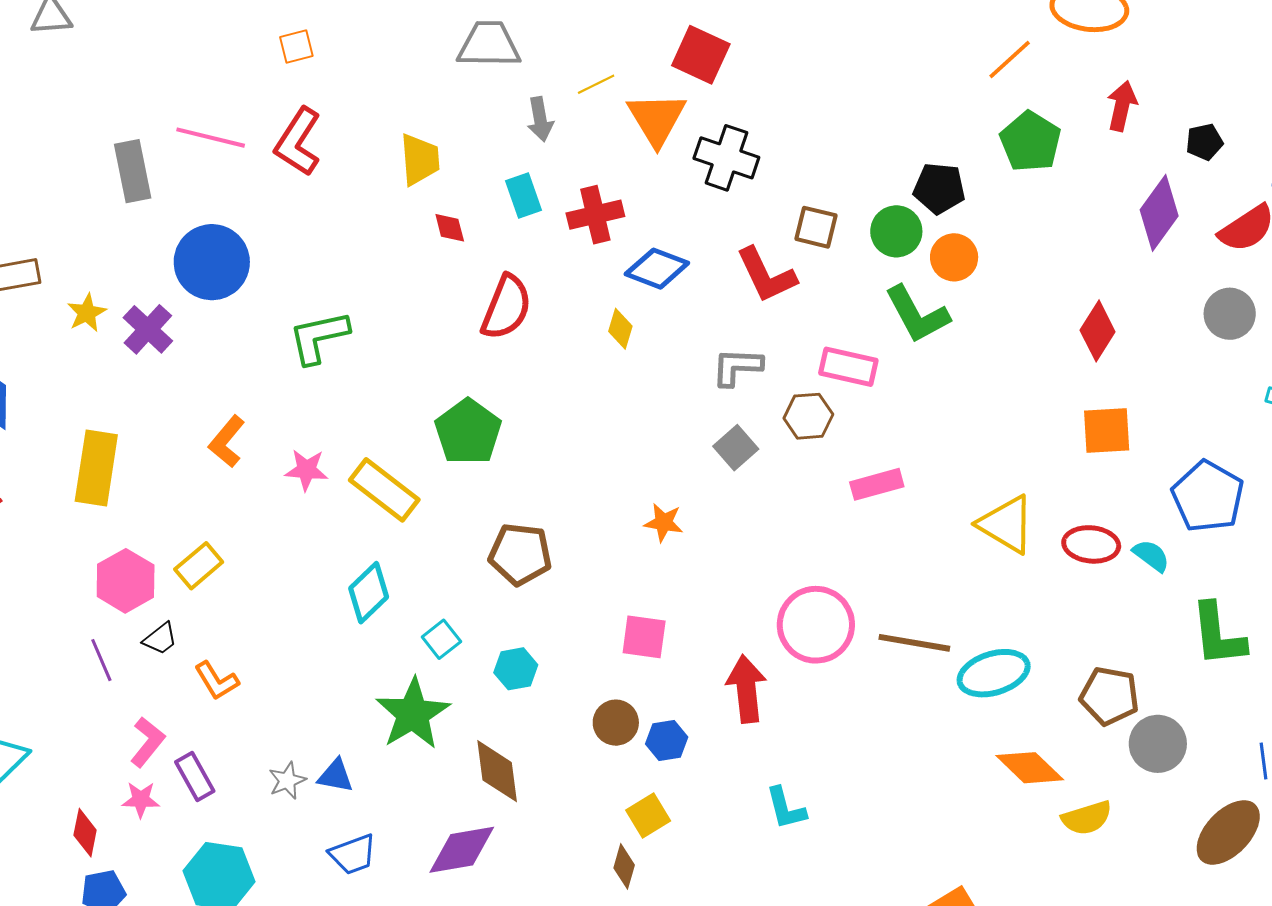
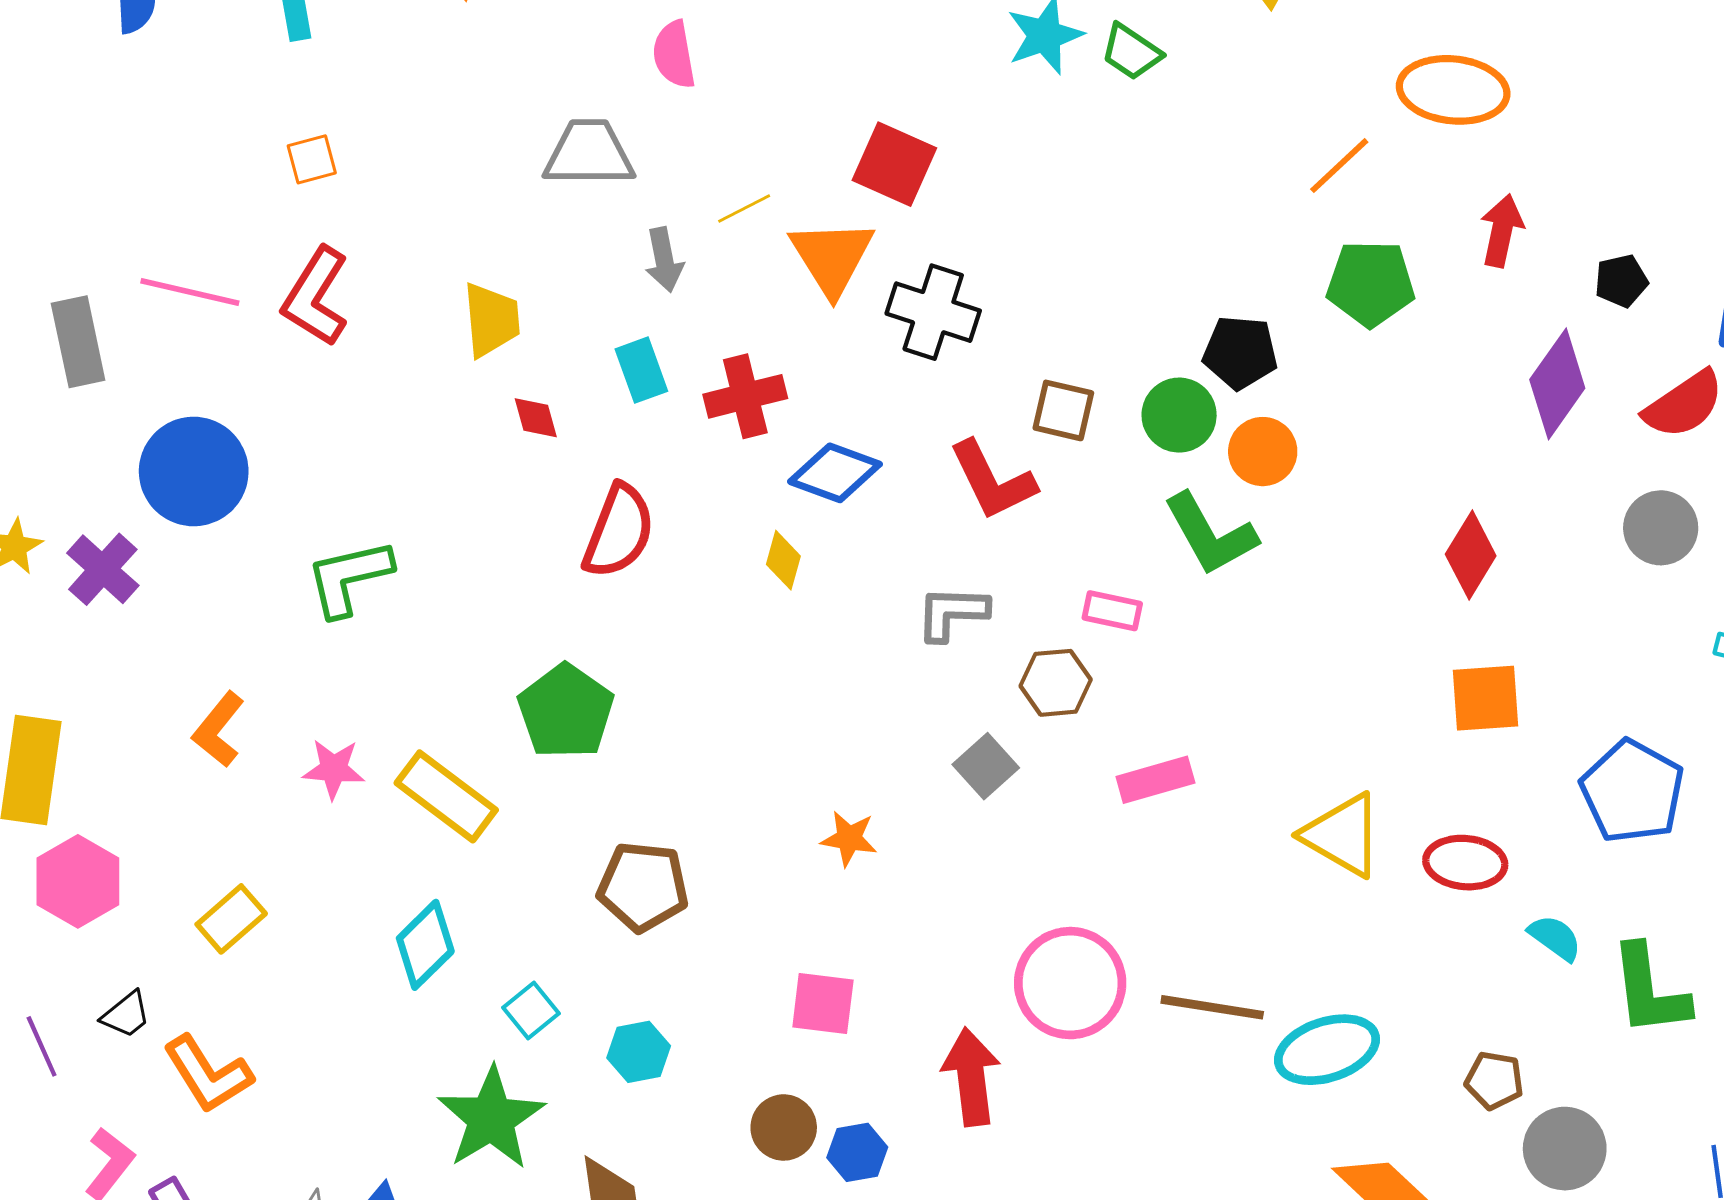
green pentagon: (1030, 142) -> (1371, 283), turned -30
pink rectangle: (848, 367) -> (1112, 611), size x0.7
gray square: (736, 448) -> (986, 766), moved
cyan semicircle: (1151, 556) -> (1555, 938), moved
yellow rectangle: (199, 566) -> (231, 919), moved
pink hexagon: (126, 581) -> (78, 881), moved
orange L-shape: (217, 681) -> (208, 1074), size x1.4
brown pentagon: (1109, 696) -> (1494, 1080), size x0.7

